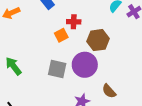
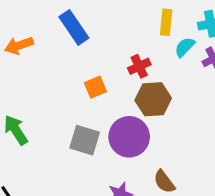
red cross: (74, 22) -> (139, 66), moved, turned -32

